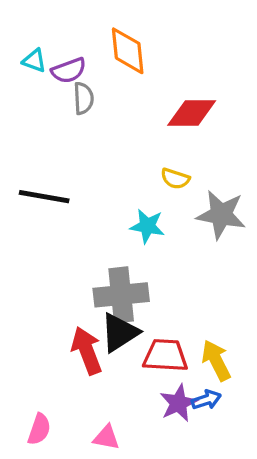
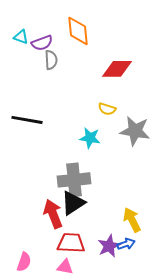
red trapezoid: (165, 356) -> (71, 243), moved

